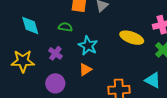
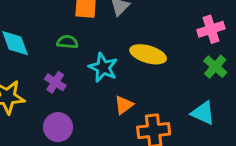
yellow ellipse: (132, 38) -> (148, 54), moved
orange triangle: (85, 69) -> (124, 105), moved

